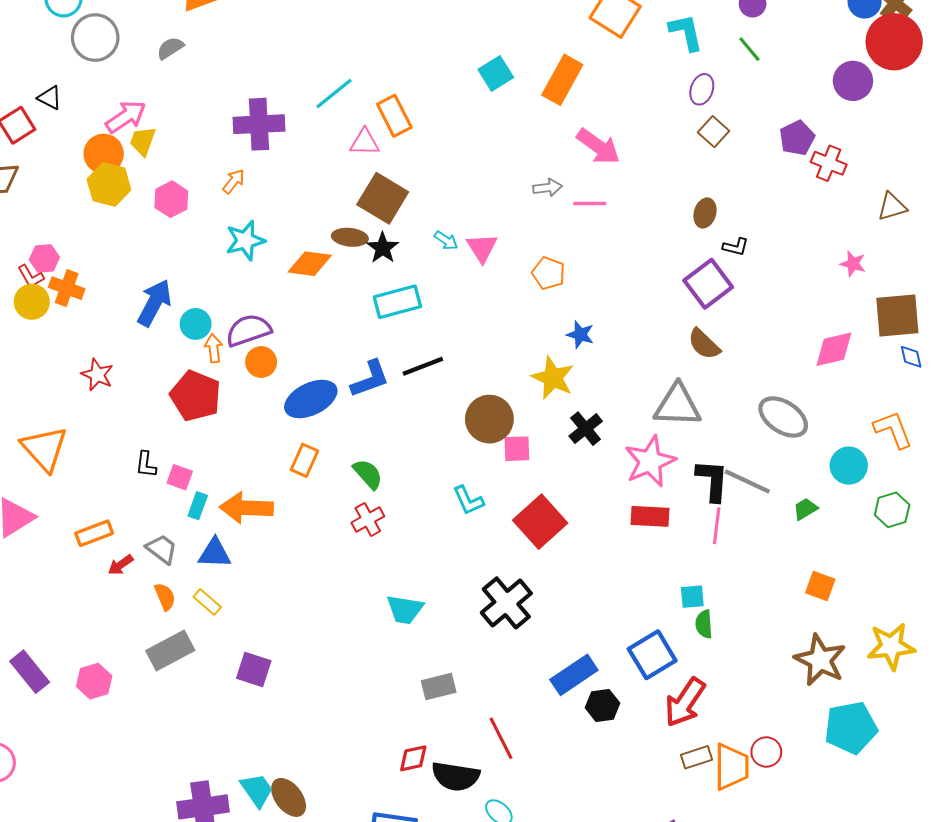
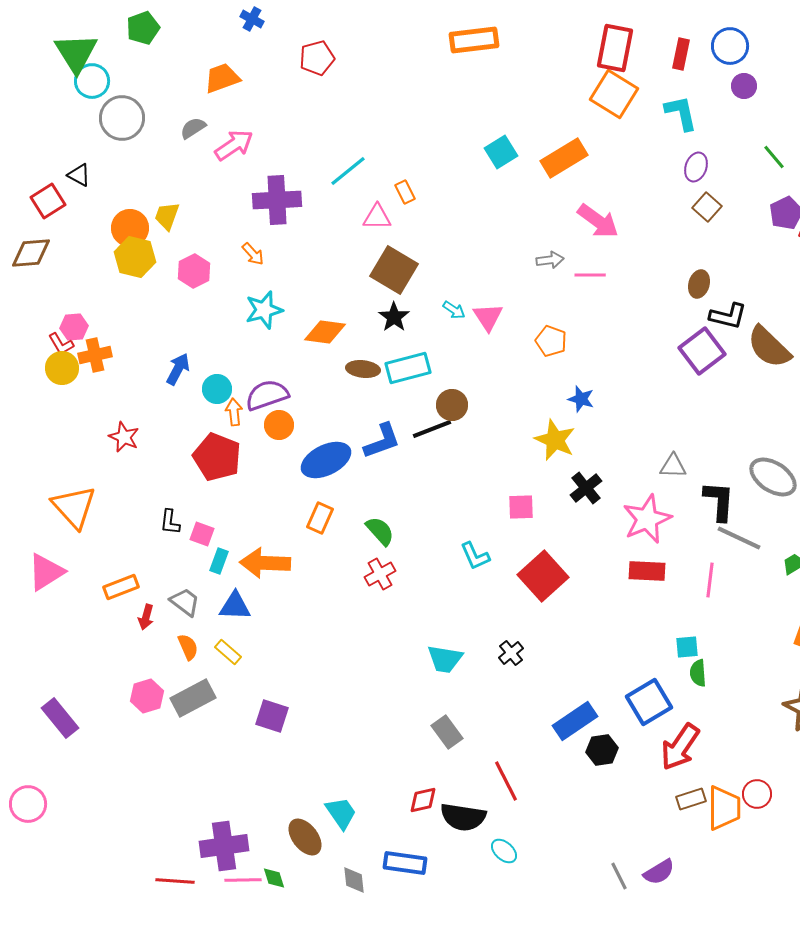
green line: (749, 49) -> (774, 157), moved
orange rectangle: (562, 80) -> (564, 158), turned 30
orange rectangle: (394, 116) -> (405, 192), size x0.6
pink arrow: (126, 117) -> (234, 145), moved
orange arrow: (234, 181) -> (253, 254), turned 100
brown ellipse: (350, 237) -> (363, 369), moved
black L-shape: (736, 247) -> (728, 316), size x1.5
orange cross: (67, 288) -> (95, 355), turned -32
blue arrow: (154, 303) -> (178, 369), size x0.7
brown semicircle: (704, 344) -> (769, 347), moved, size x1.4
gray triangle: (678, 405) -> (673, 466), size x0.6
brown circle: (489, 419) -> (452, 405), moved, size x0.7
black L-shape: (712, 480) -> (719, 501), moved
red arrow: (121, 565) -> (146, 617), turned -40
black cross: (506, 603) -> (511, 653), size x0.5
cyan trapezoid: (405, 609) -> (445, 659), moved
pink hexagon: (94, 681) -> (147, 696), moved
gray rectangle: (439, 686) -> (447, 732), turned 68
cyan trapezoid: (257, 790) -> (341, 813), moved

